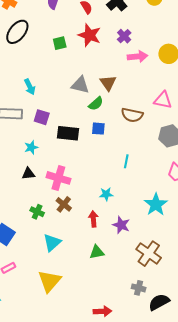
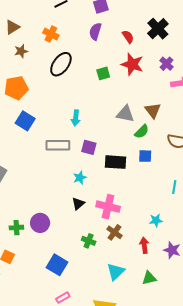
cyan arrow: (30, 87) -> (76, 118), turned 35
black triangle: (28, 174) -> (78, 204), turned -32
cyan triangle: (52, 243) -> (116, 272), moved

